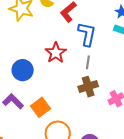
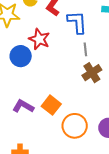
red star: (56, 53) -> (39, 39), moved
blue circle: (23, 70) -> (21, 56), moved

